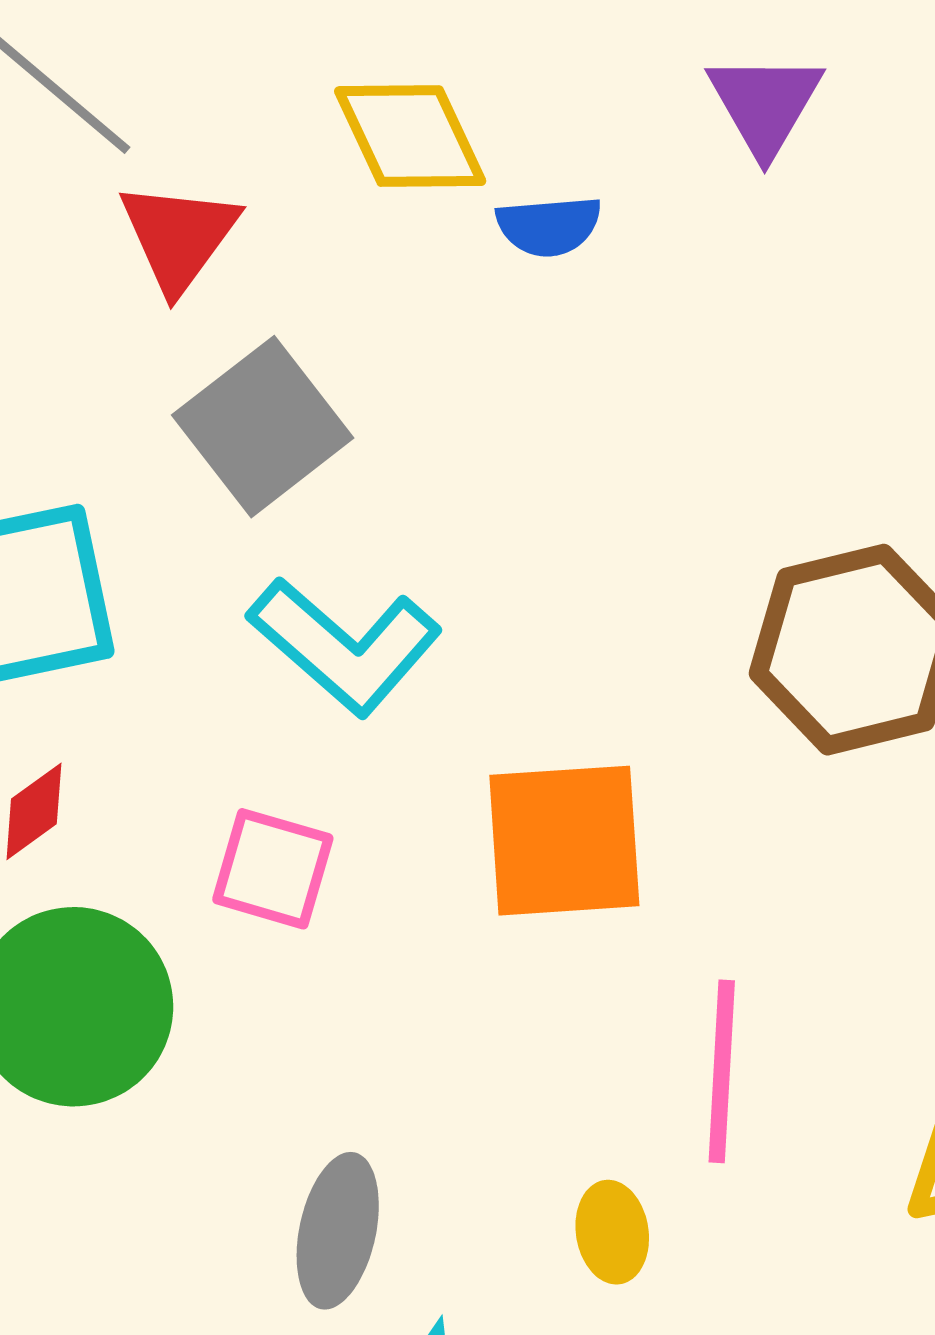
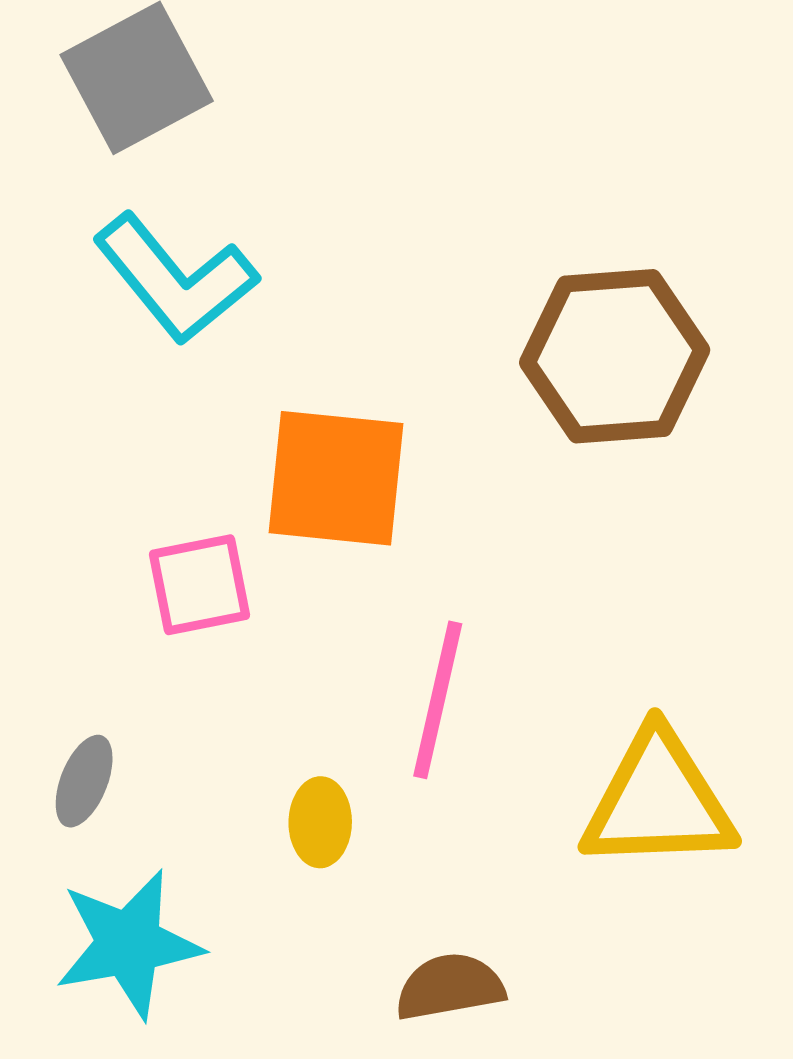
pink square: (273, 869) -> (199, 585), moved, turned -37
gray ellipse: (338, 1231) -> (84, 781), size x0.7

